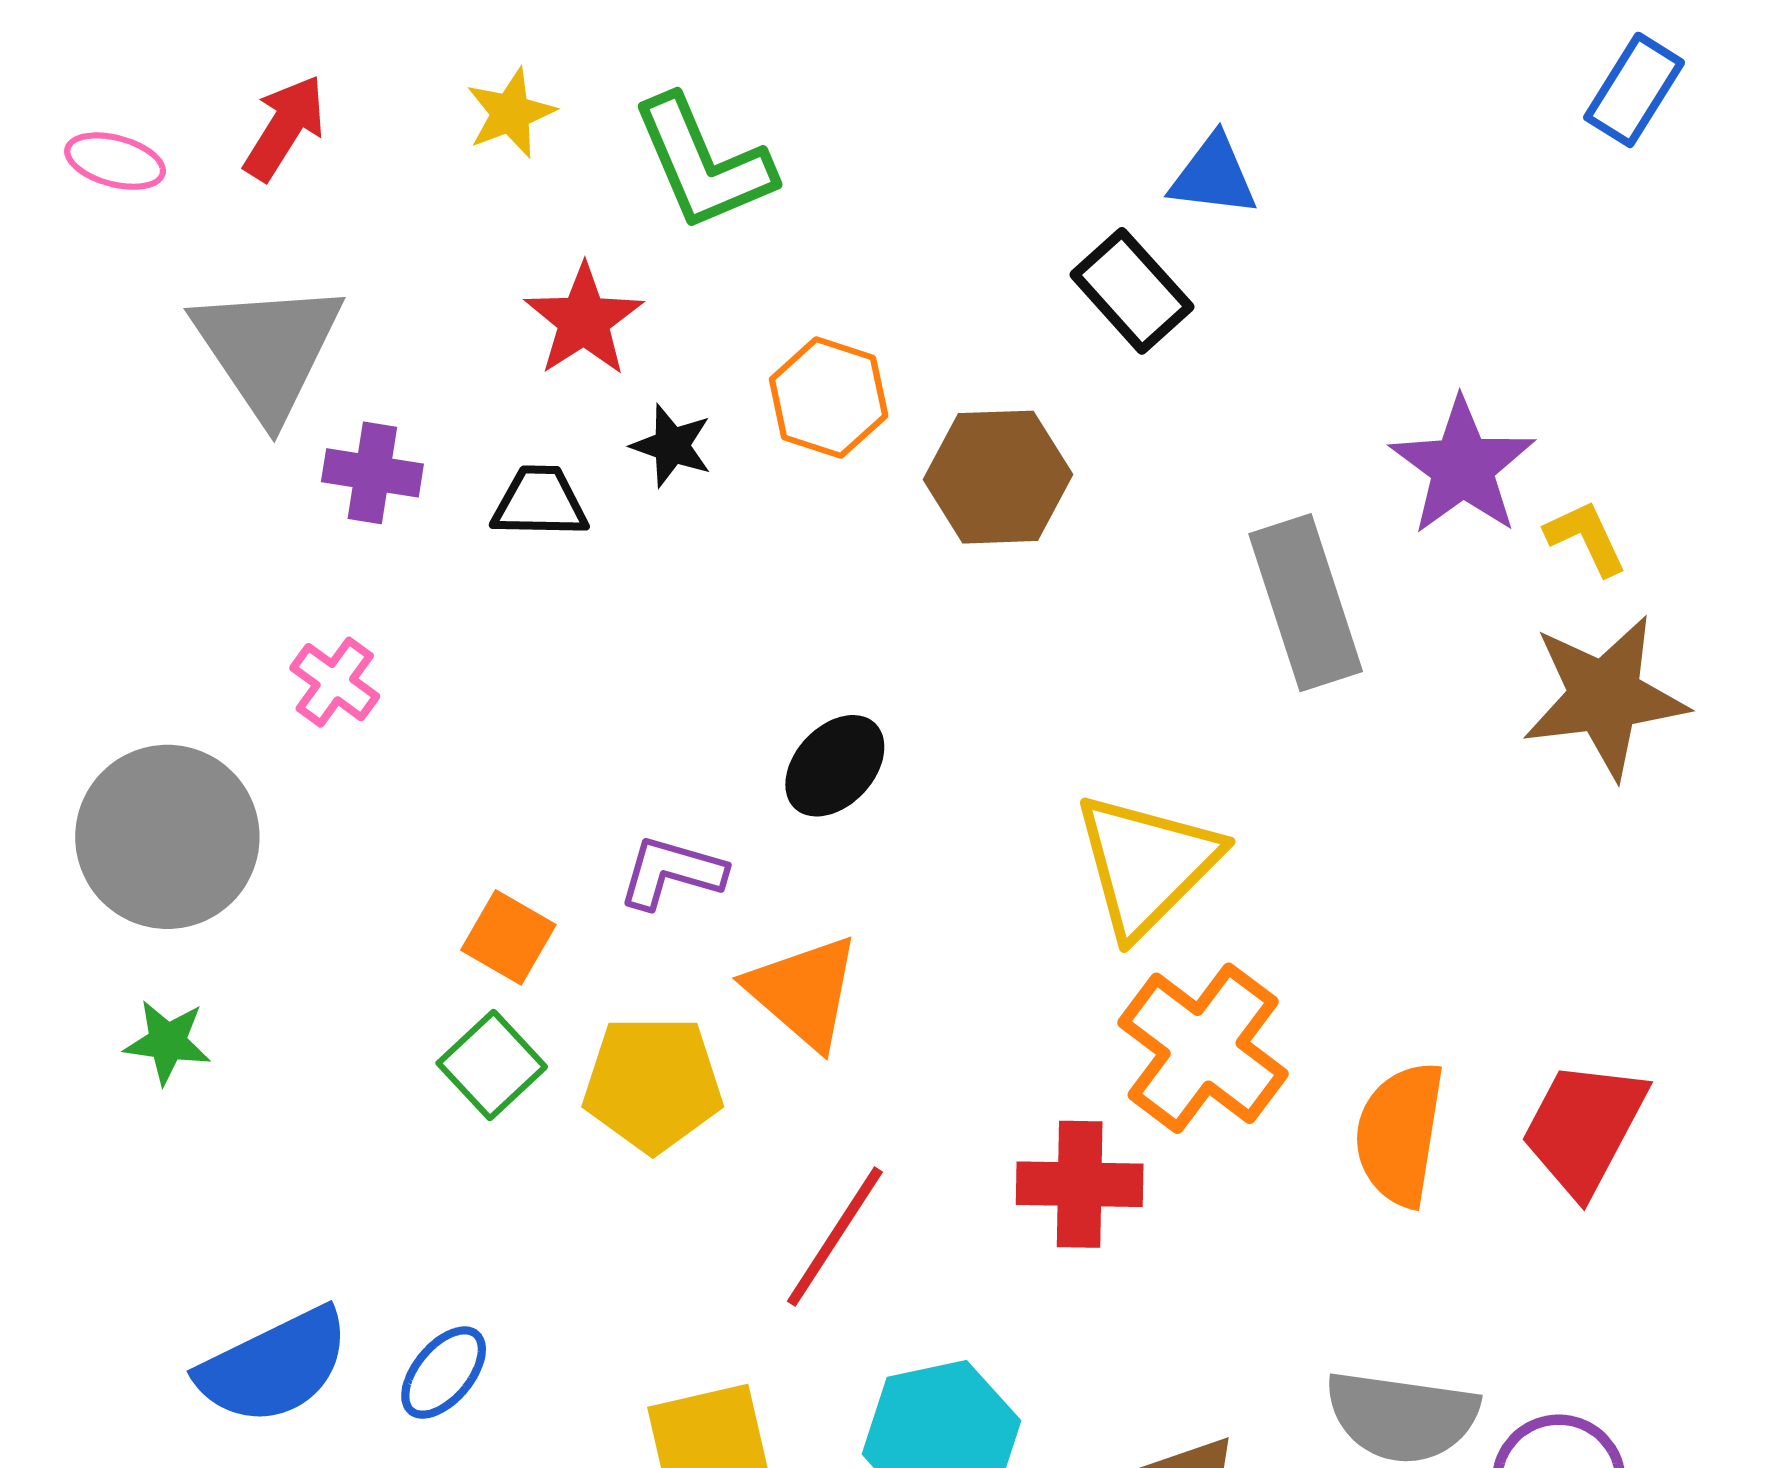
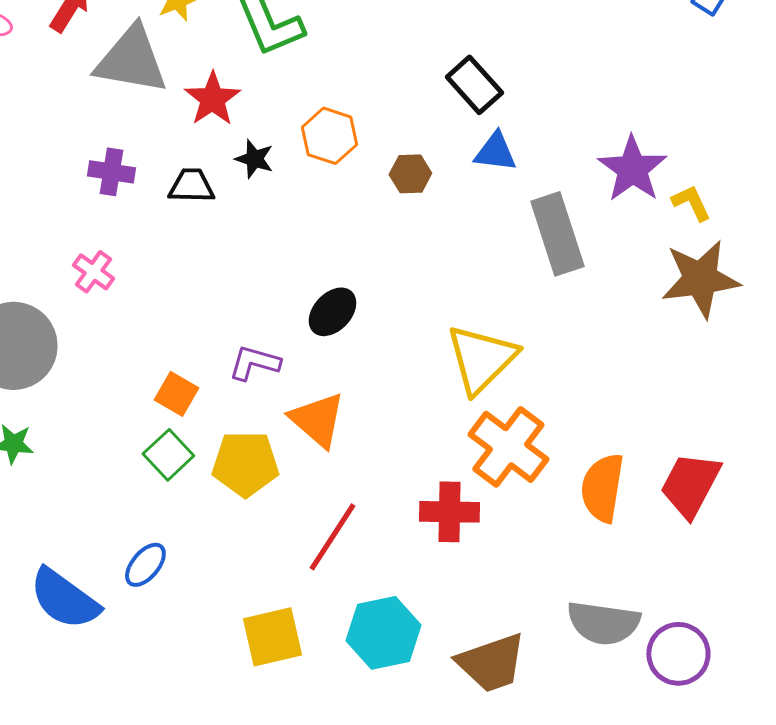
blue triangle: (1214, 176) -> (495, 152), moved
gray triangle: (268, 349) -> (131, 60), moved, turned -46
brown hexagon: (998, 477) -> (410, 174), size x0.6
blue semicircle: (274, 1366) -> (64, 599), turned 62
blue ellipse: (444, 1373) -> (145, 565), moved

